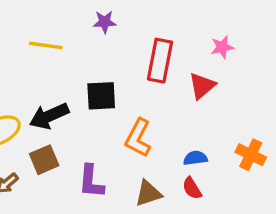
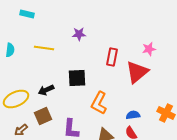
red rectangle: (160, 61) -> (112, 57), size x0.7
red triangle: (202, 86) -> (137, 72), size x1.4
black arrow: (49, 116) -> (46, 90), size x0.7

